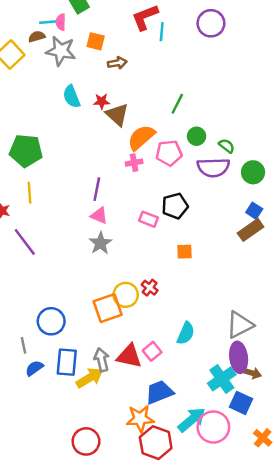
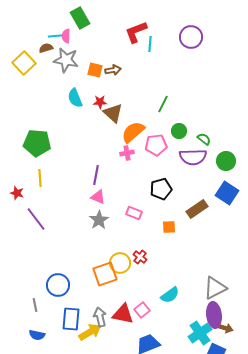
orange square: (96, 41) -> (95, 70), moved
blue square: (254, 211) -> (227, 193), size x1.6
pink rectangle: (148, 219) -> (134, 213), moved
brown rectangle: (251, 230) -> (197, 209), moved
cyan semicircle: (186, 333) -> (170, 295), turned 30
blue semicircle: (34, 368) -> (37, 335), moved, turned -133

